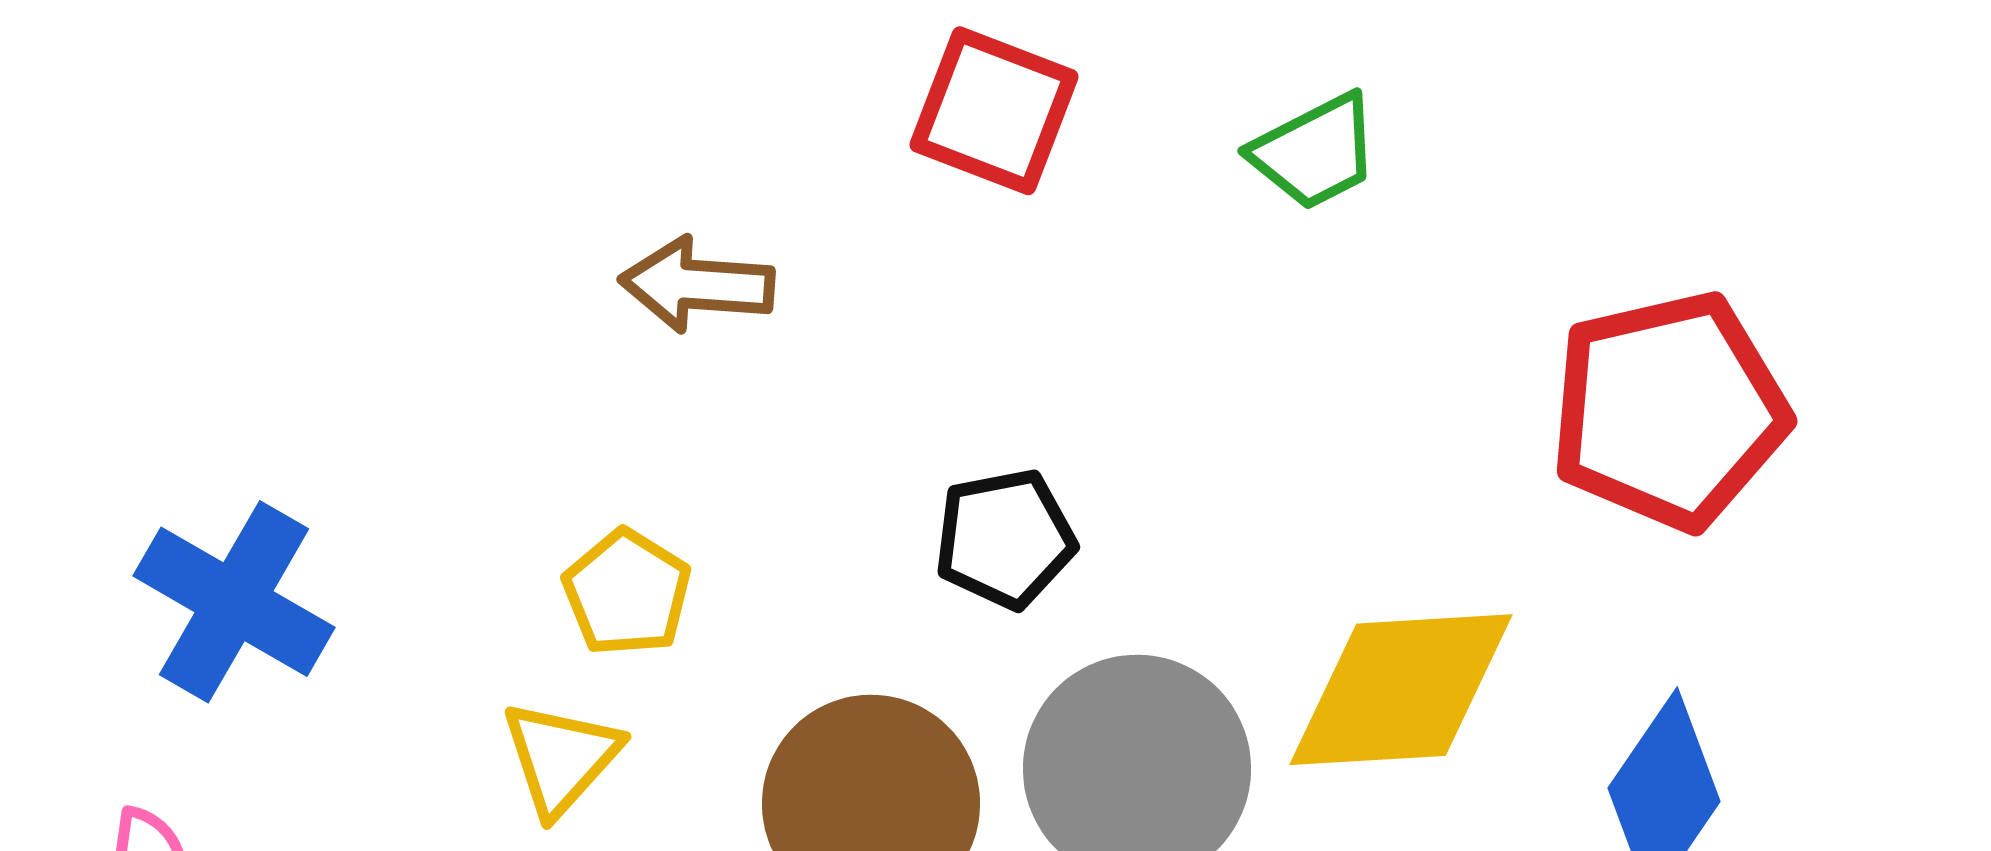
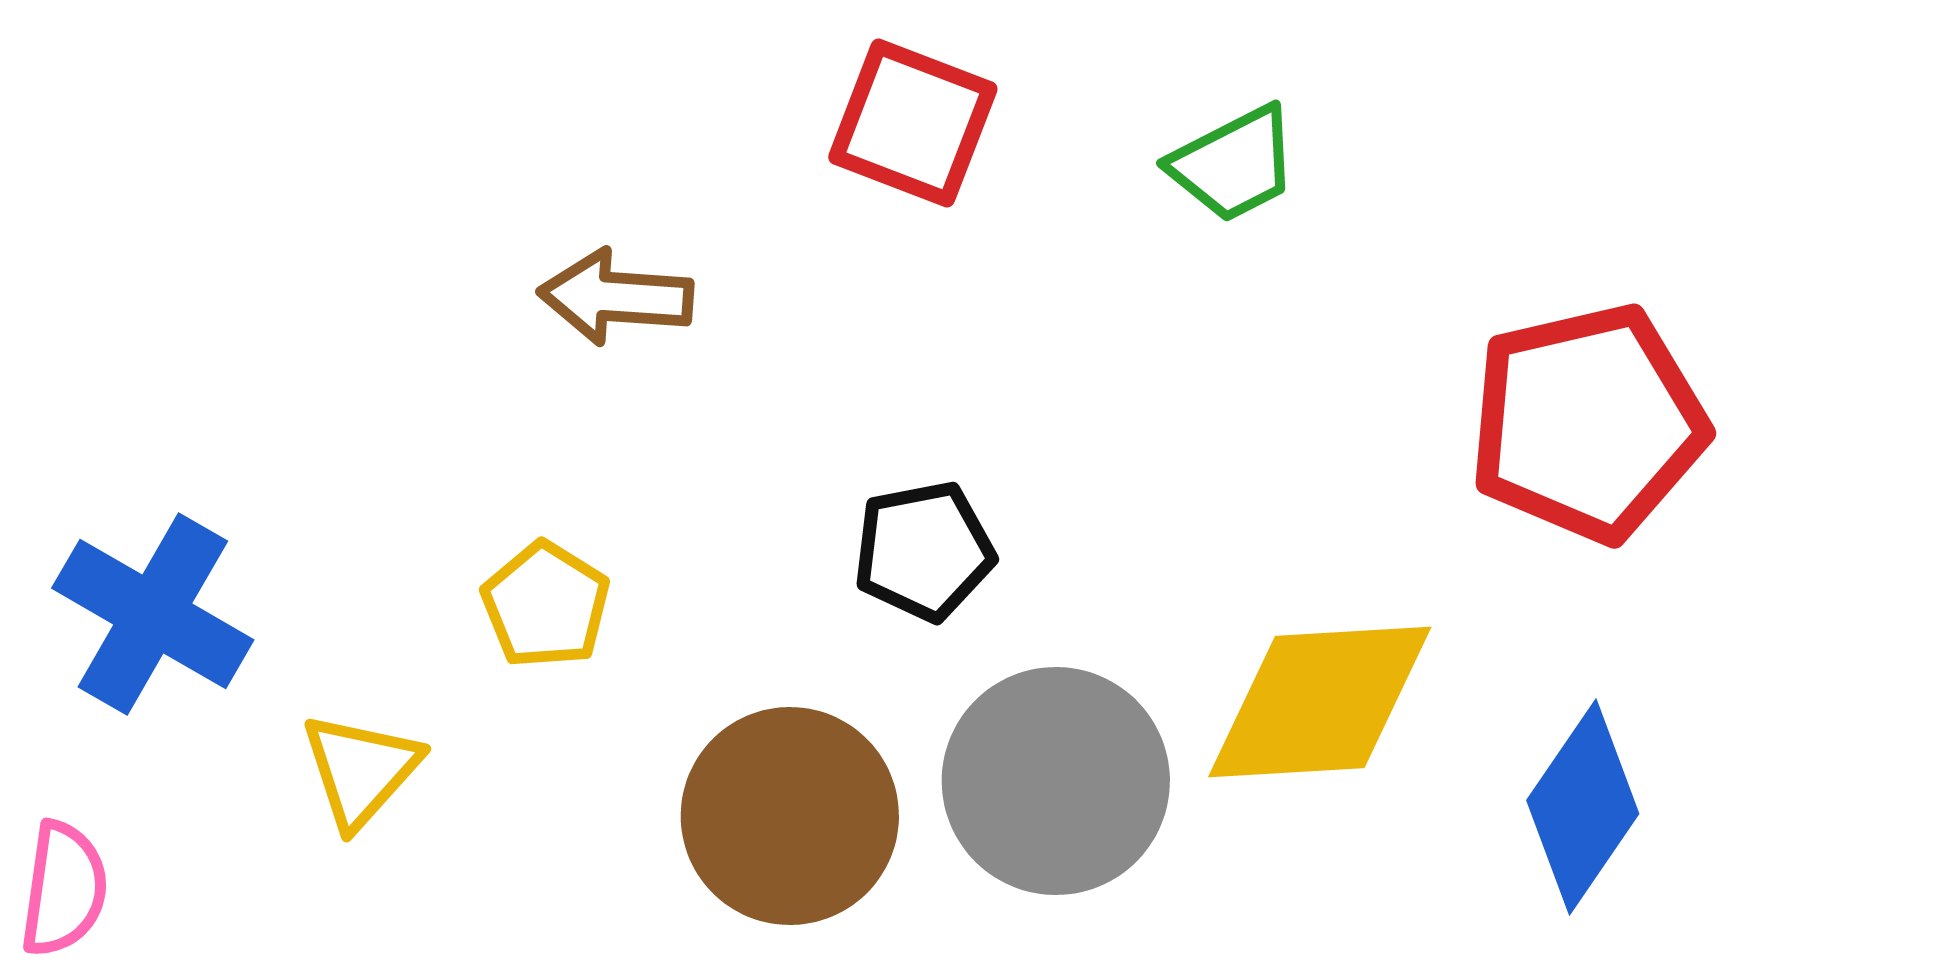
yellow triangle: (561, 758) -> (361, 770), moved

